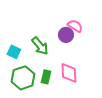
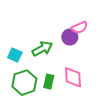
pink semicircle: (75, 26) -> (79, 28), turned 126
green arrow: (40, 46) -> (42, 49), turned -78

